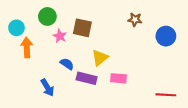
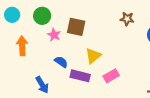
cyan circle: (16, 28) -> (12, 15), moved
pink rectangle: (118, 78) -> (111, 76), turned -35

